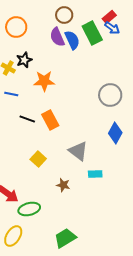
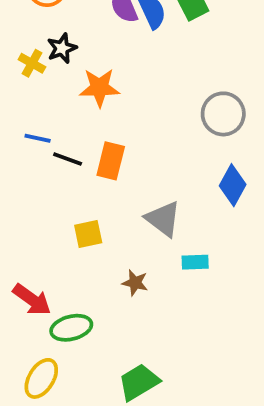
blue line: (11, 94) -> (38, 138), moved
orange rectangle: (50, 120) -> (111, 161), turned 42
yellow square: (38, 159) -> (88, 234), turned 35

